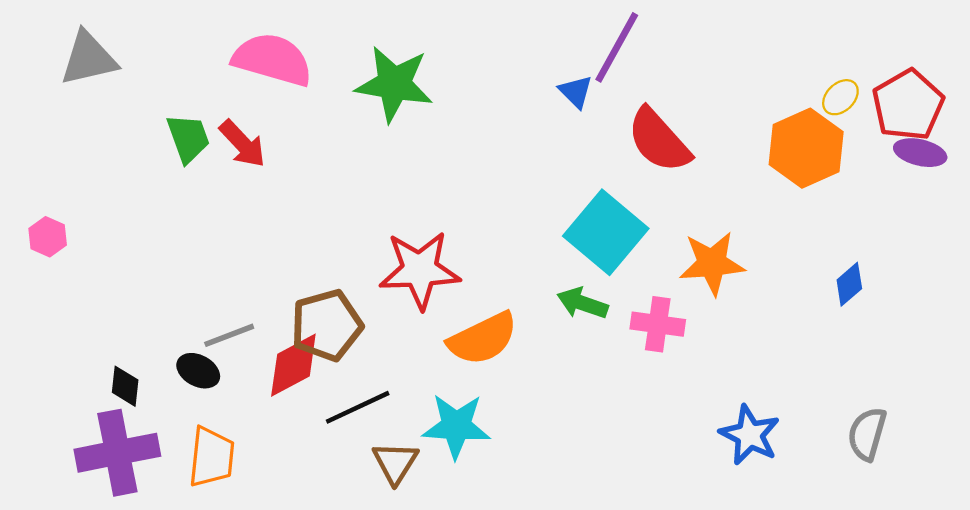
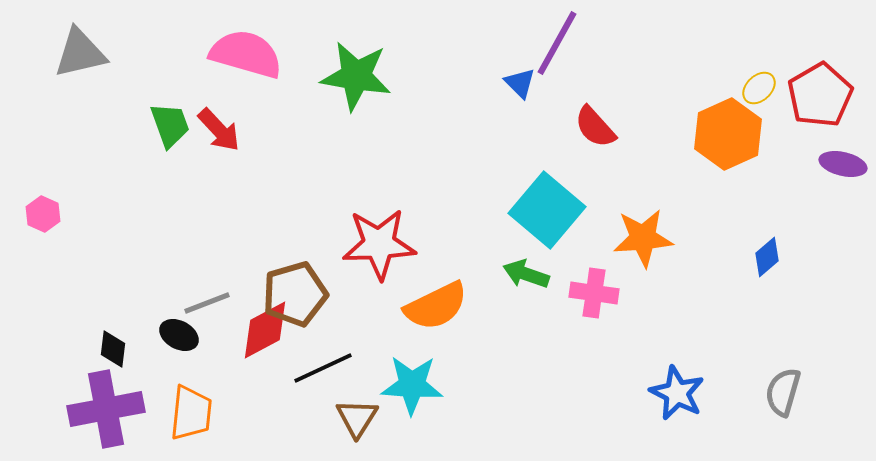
red semicircle: (659, 140) -> (595, 127), size x0.7
purple ellipse: (920, 153) -> (843, 164), moved

